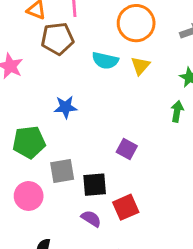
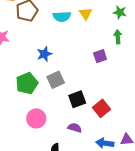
purple square: (127, 149) -> (100, 56), moved, turned -32
gray square: (62, 171) -> (56, 80), moved
purple semicircle: (91, 219) -> (75, 128), moved

